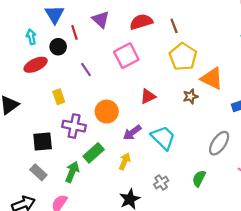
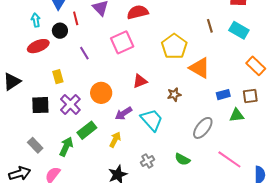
brown line: (174, 26) -> (210, 26), moved
brown star: (190, 96) -> (174, 94), moved
purple cross: (74, 126) -> (70, 104), turned 30
black square: (43, 142) -> (40, 105), moved
green semicircle: (199, 179) -> (182, 159), turned -91

